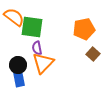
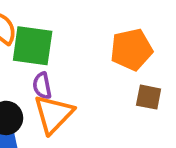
brown square: (93, 54) -> (149, 97), turned -32

